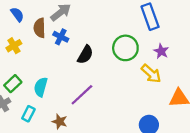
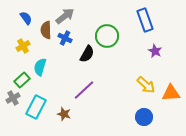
green circle: (125, 48) -> (107, 36), moved
yellow arrow: (151, 74) -> (146, 85), moved
cyan semicircle: (41, 87) -> (40, 67), moved
cyan rectangle: (28, 114) -> (36, 107), size x1.6

